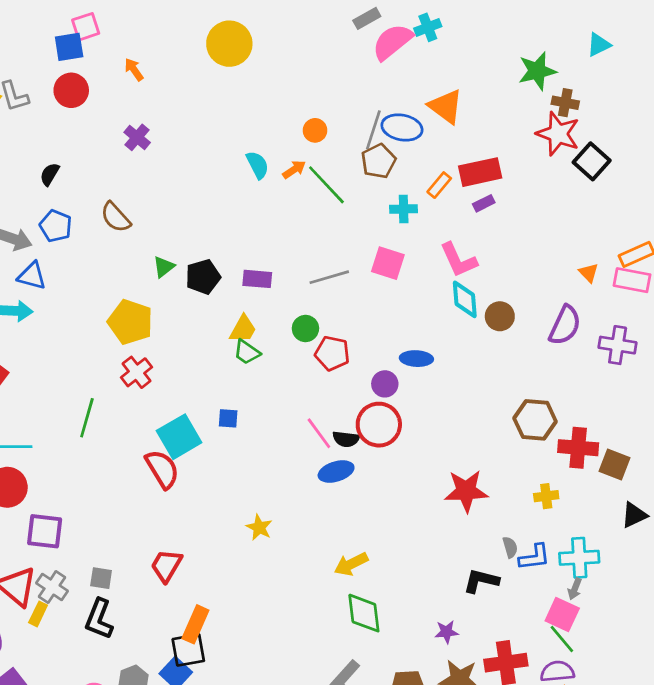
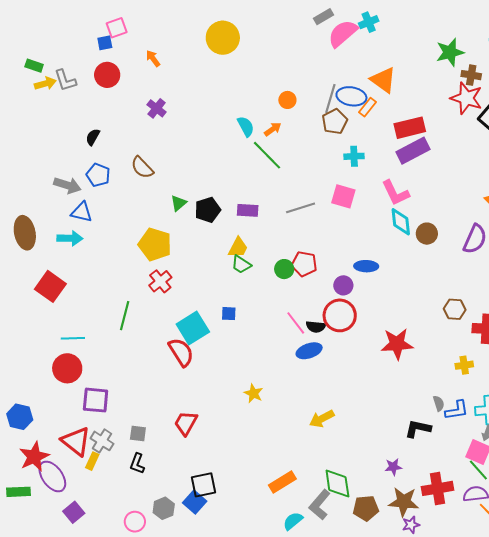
blue square: (69, 47) -> (105, 43), size x0.7
green line: (326, 185) -> (267, 155), moved
orange rectangle: (439, 185) -> (368, 107), moved
purple rectangle: (484, 203) -> (413, 151), size x2.0
green circle: (305, 328) -> (284, 269), moved
brown hexagon: (535, 420) -> (455, 309), size x0.7
red star: (466, 491) -> (397, 344), moved
green diamond: (364, 613) -> (337, 483), moved
black L-shape: (99, 619) -> (137, 464), size x0.7
orange rectangle: (195, 624) -> (282, 482), moved, turned 36

